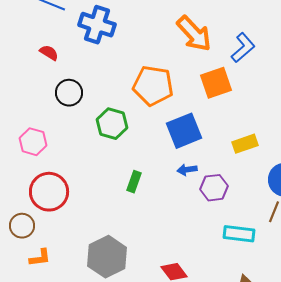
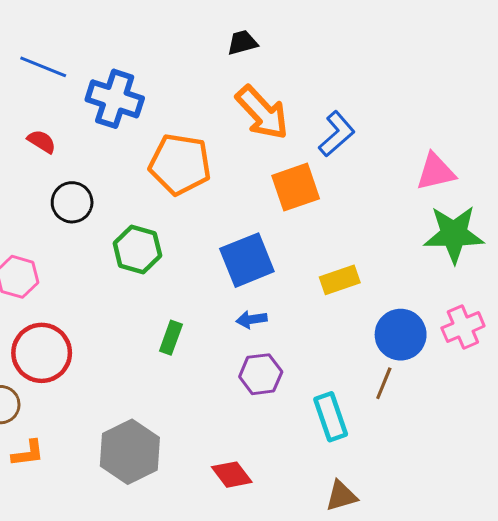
orange pentagon: (153, 86) -> (180, 164), moved
purple hexagon: (214, 188) -> (261, 374), moved
cyan rectangle: (239, 234) -> (331, 417), turned 64

